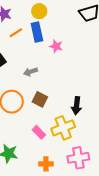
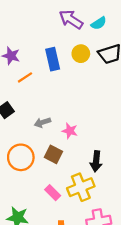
yellow circle: (39, 11) -> (81, 54), moved
blue rectangle: (37, 32) -> (53, 59), moved
pink star: (56, 46) -> (70, 131), moved

